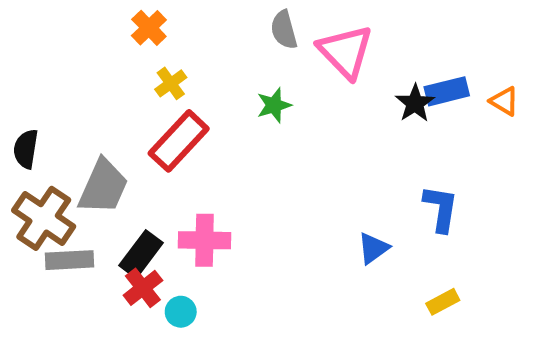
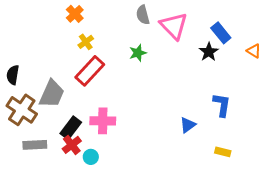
blue rectangle: (447, 91) -> (221, 33), moved, turned 65
gray rectangle: (69, 260) -> (35, 145), moved
yellow rectangle: (443, 302) -> (223, 152), turned 42

